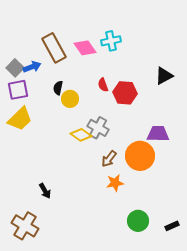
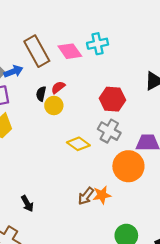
red semicircle: (103, 85) -> (58, 87), moved, turned 72
gray cross: (98, 128) -> (109, 131), moved
yellow diamond: (81, 135) -> (78, 144), moved
brown arrow: (109, 159) -> (86, 196), moved

